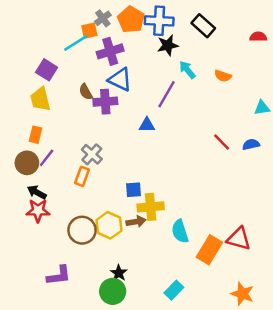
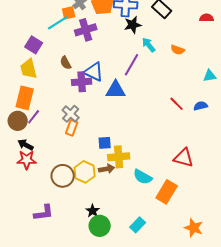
blue triangle: (120, 80) -> (94, 72), moved
purple cross: (105, 102) -> (82, 82), moved
blue triangle: (147, 125) -> (116, 90), size x1.5
orange rectangle: (36, 135) -> (25, 98), size x1.6
orange rectangle: (82, 176) -> (72, 128), moved
cyan semicircle: (180, 231) -> (143, 177), turned -42
red triangle: (239, 239) -> (184, 158), moved
green circle: (113, 291) -> (100, 226), moved

